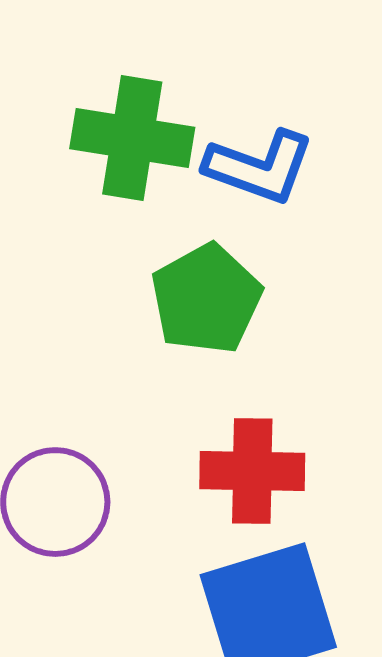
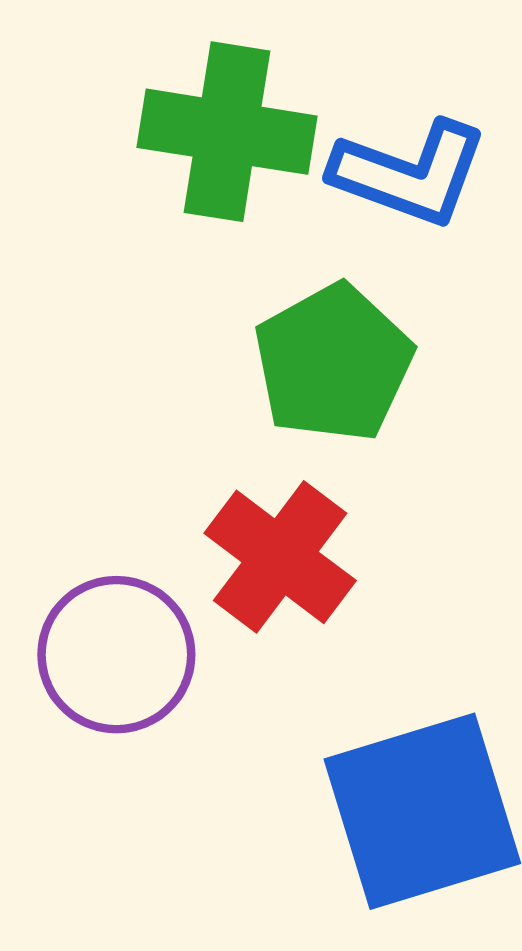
red cross: (252, 471) -> (280, 557), moved, turned 36

